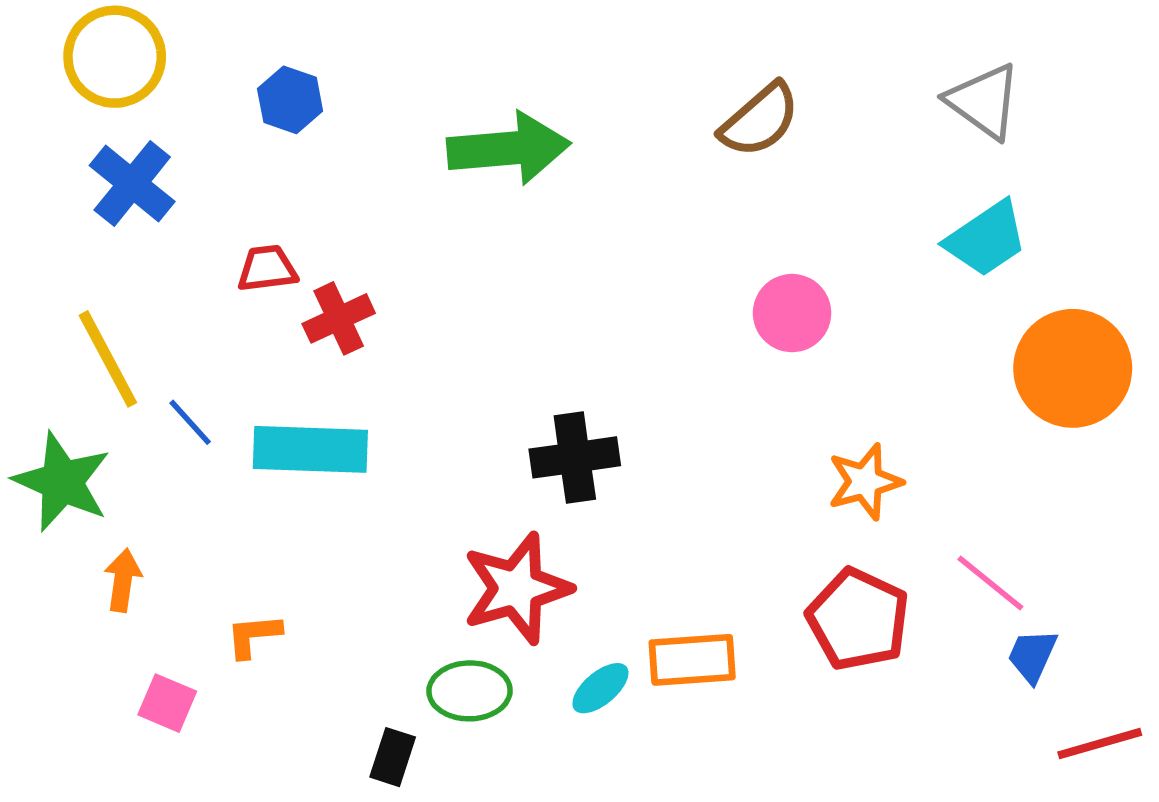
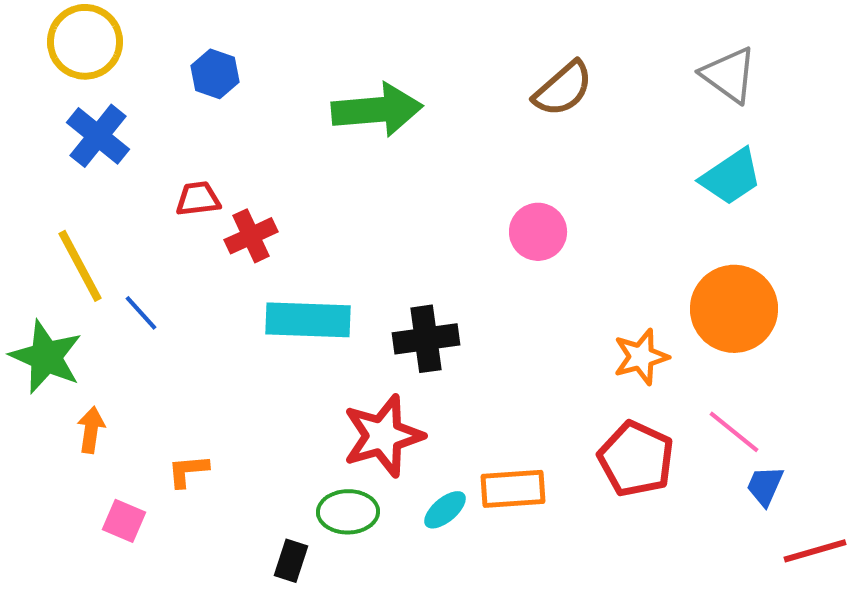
pink circle: (792, 313) -> (538, 232), moved
orange circle: (1073, 368) -> (734, 309), moved
cyan rectangle: (310, 449) -> (308, 320), moved

